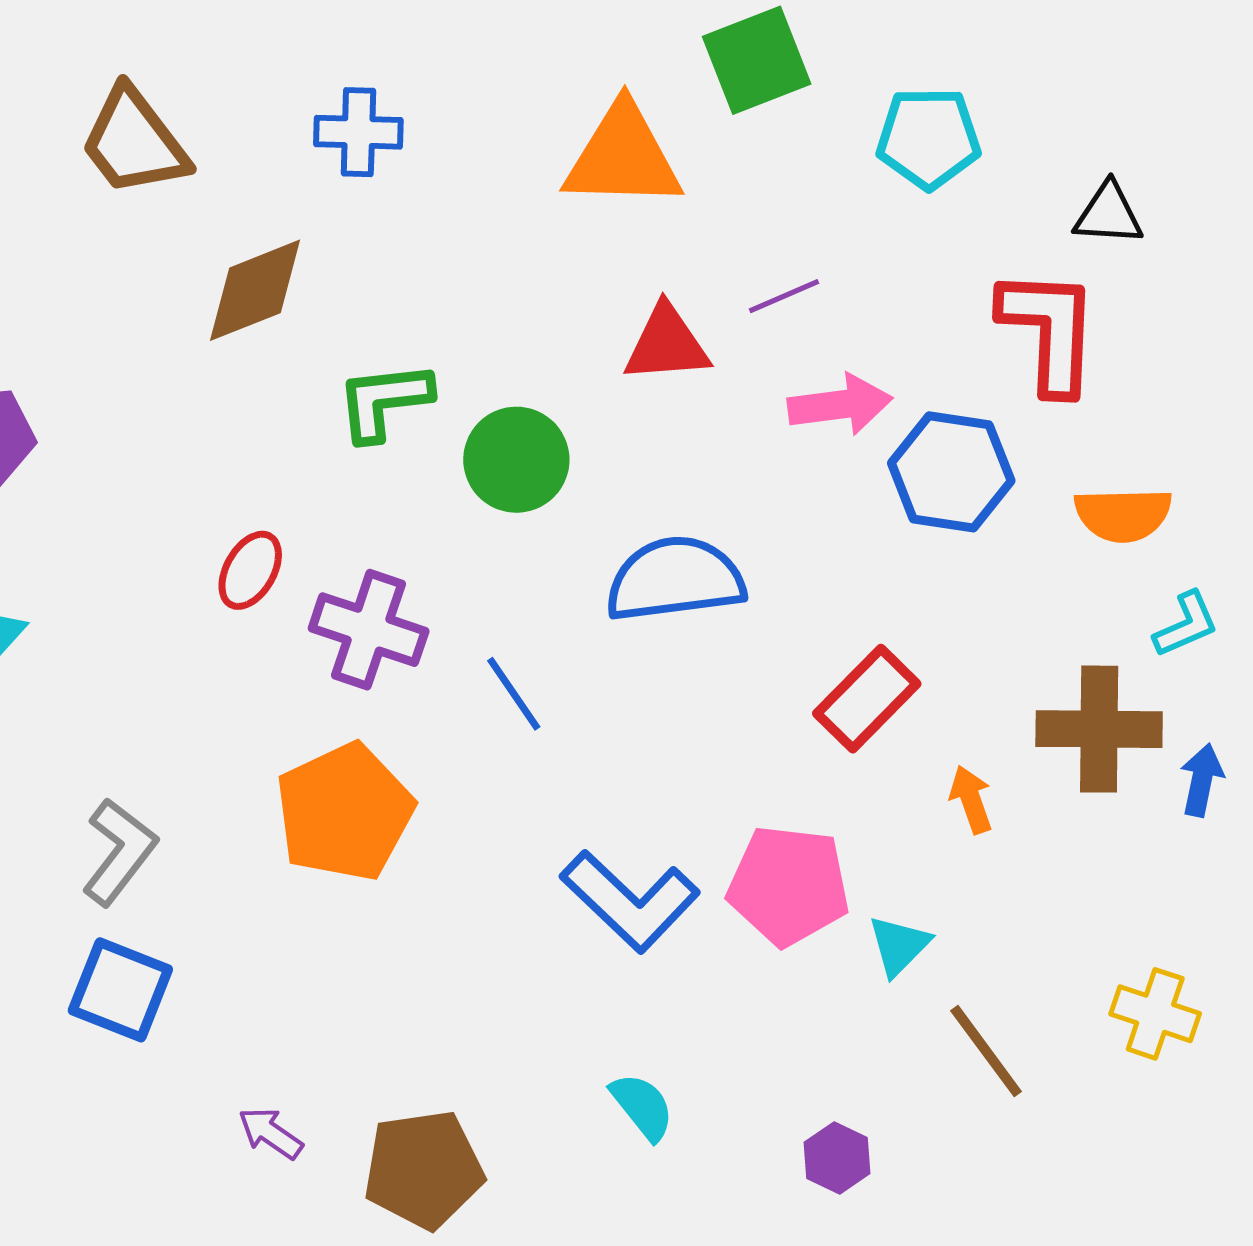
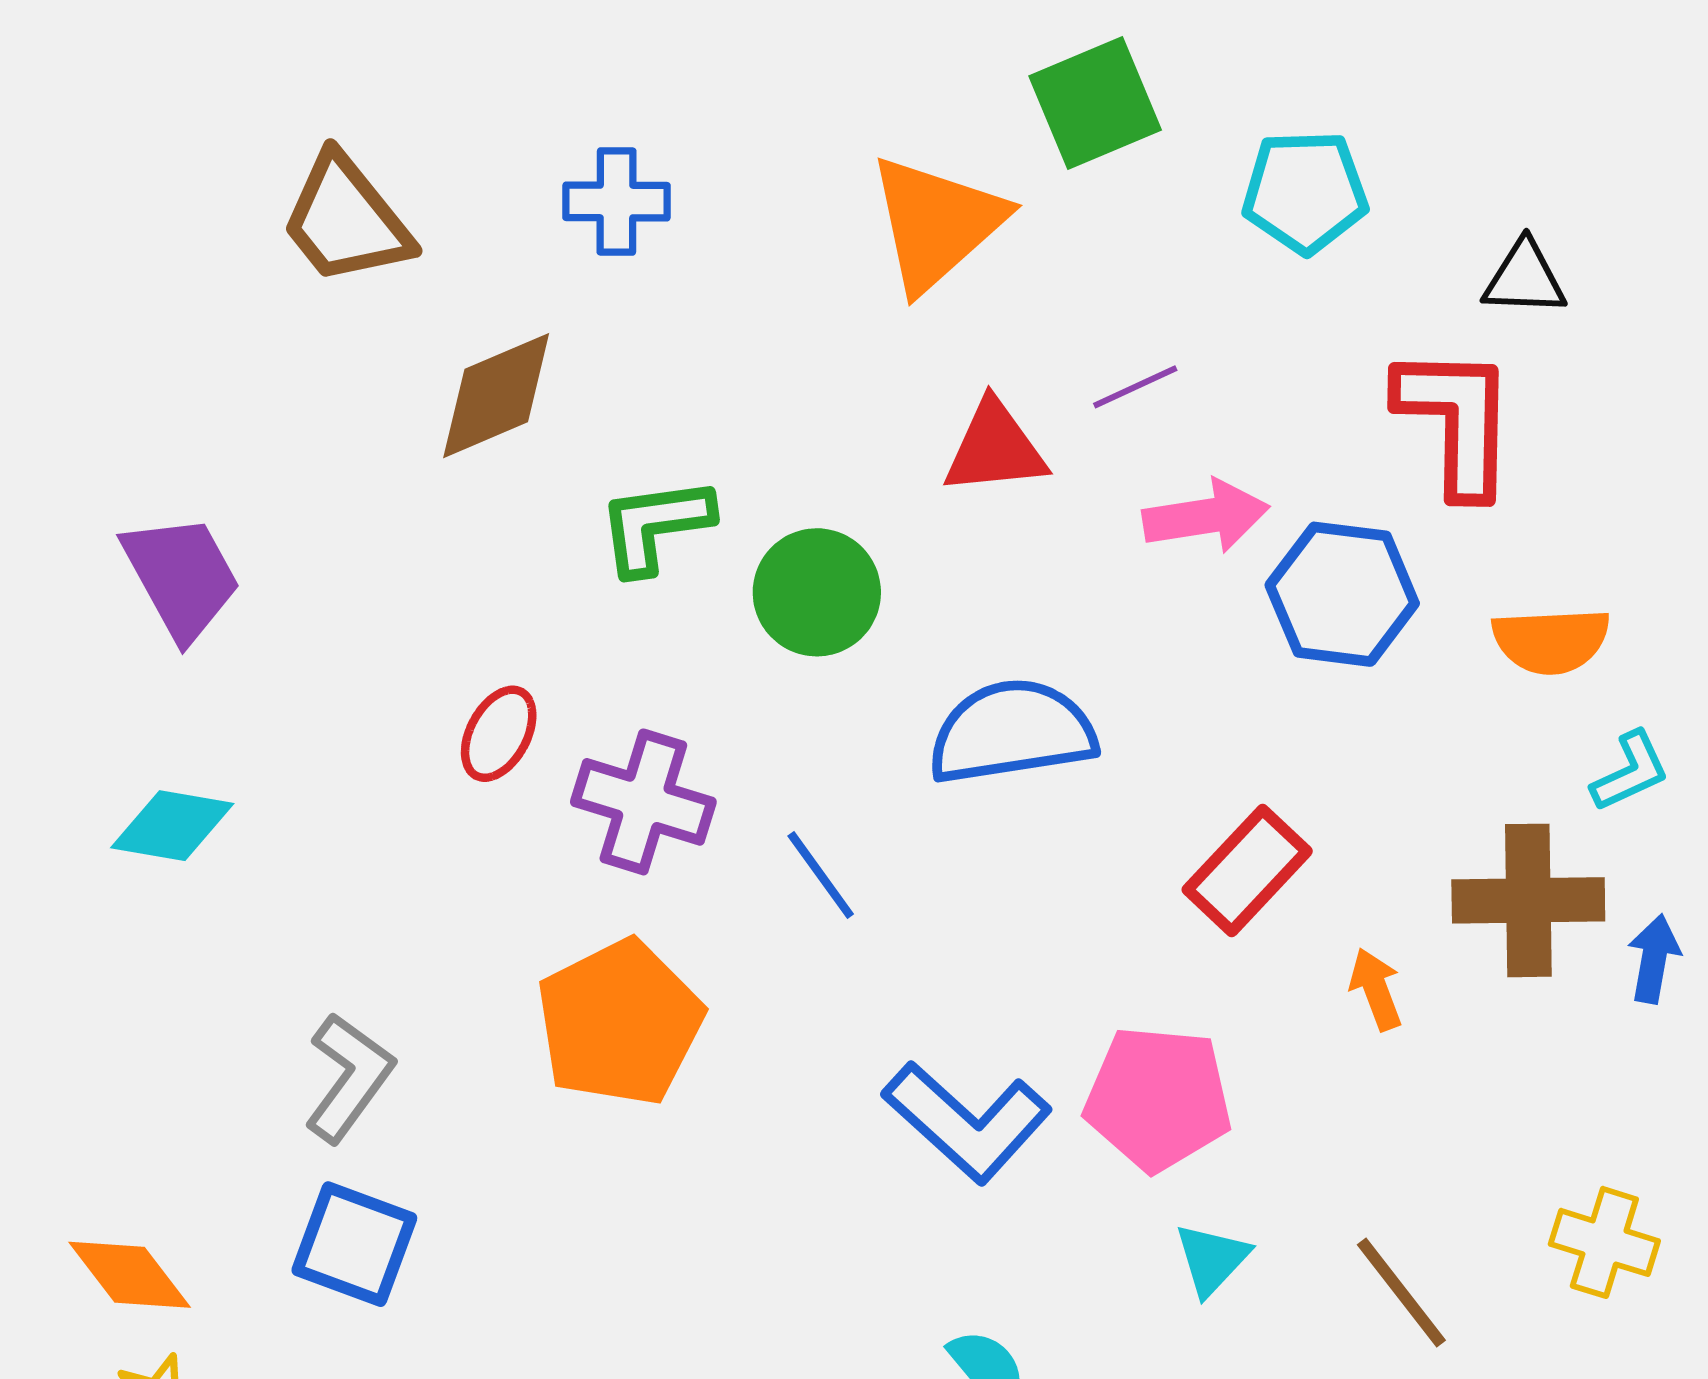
orange triangle: (623, 157) -> (936, 223), turned -42
cyan triangle: (899, 946) -> (1212, 1259), moved

